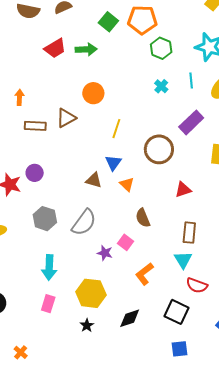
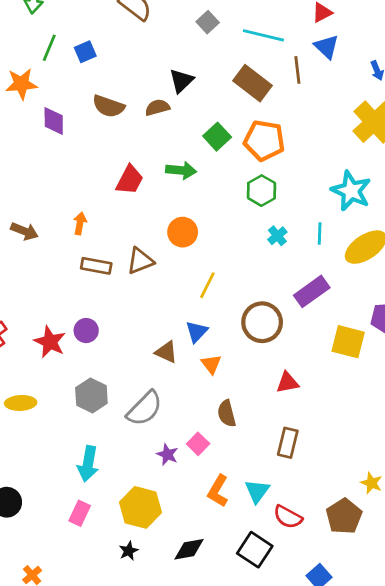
red trapezoid: (55, 48) -> (130, 180), moved, turned -40
green hexagon: (161, 48) -> (261, 191), moved
cyan triangle: (183, 260) -> (257, 491), moved
orange L-shape: (144, 274) -> (218, 491), turned -30

